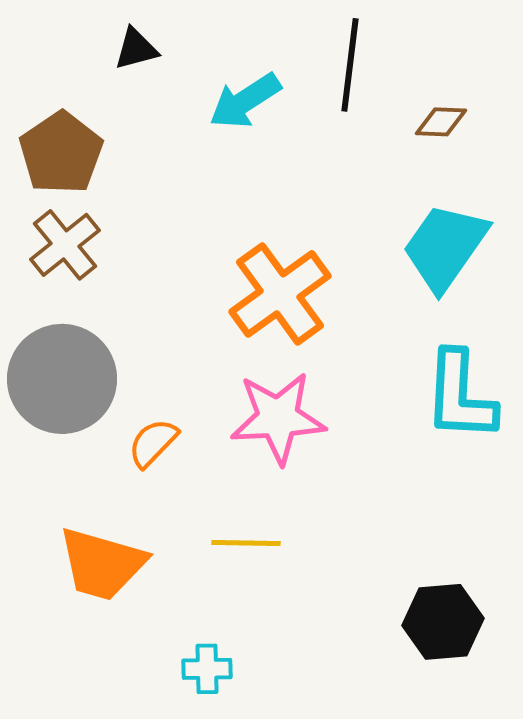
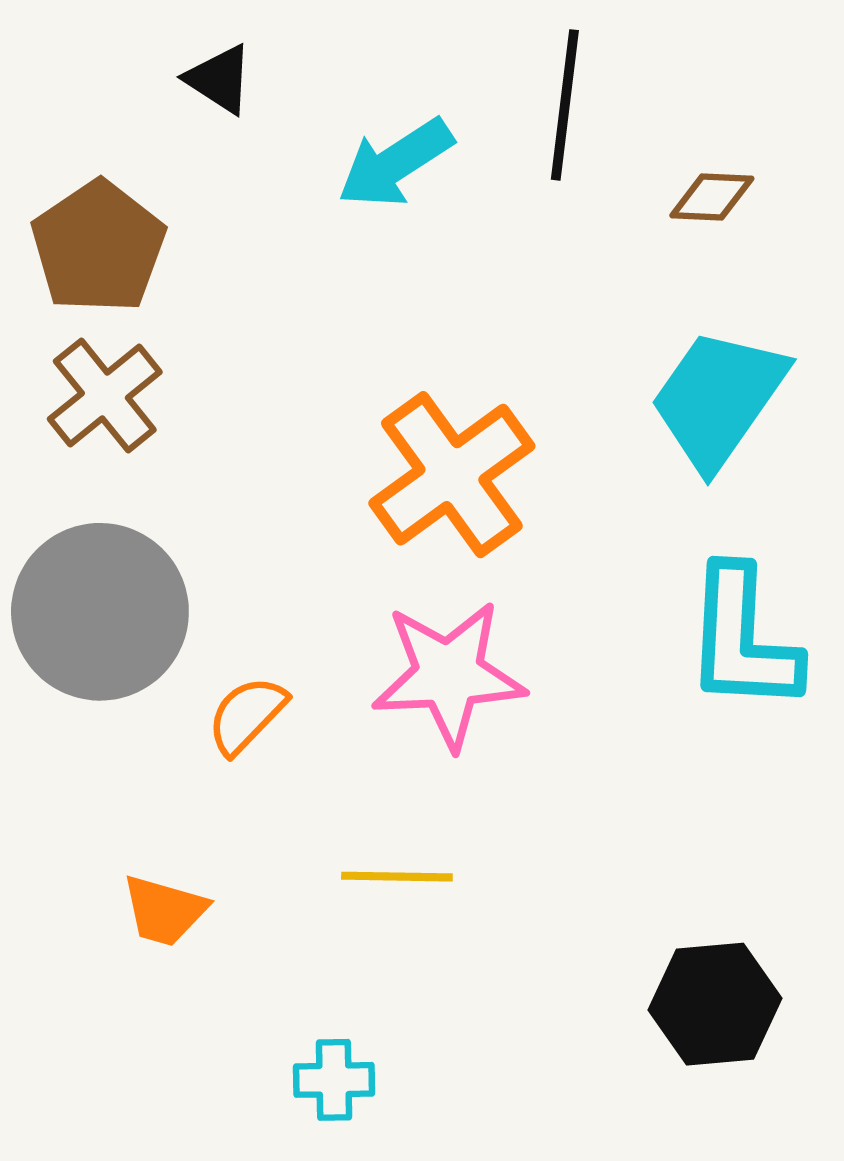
black triangle: (136, 49) -> (219, 79), turned 48
orange trapezoid: (102, 564) -> (165, 910), size x0.6

